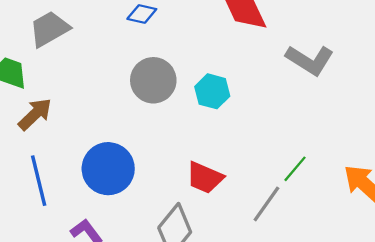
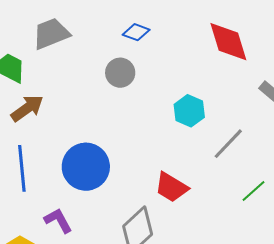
gray circle: (153, 80) -> (120, 73), moved, size x0.7
gray line: (266, 204) -> (228, 144), moved

